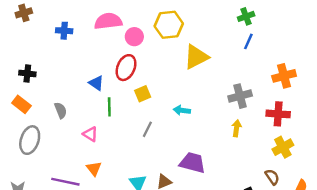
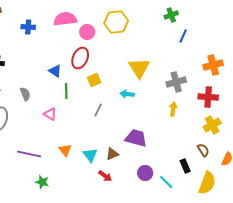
green cross: (246, 16) -> (171, 15), moved
yellow triangle: (196, 57) -> (139, 68), moved, turned -35
orange triangle: (94, 169) -> (65, 150), moved

